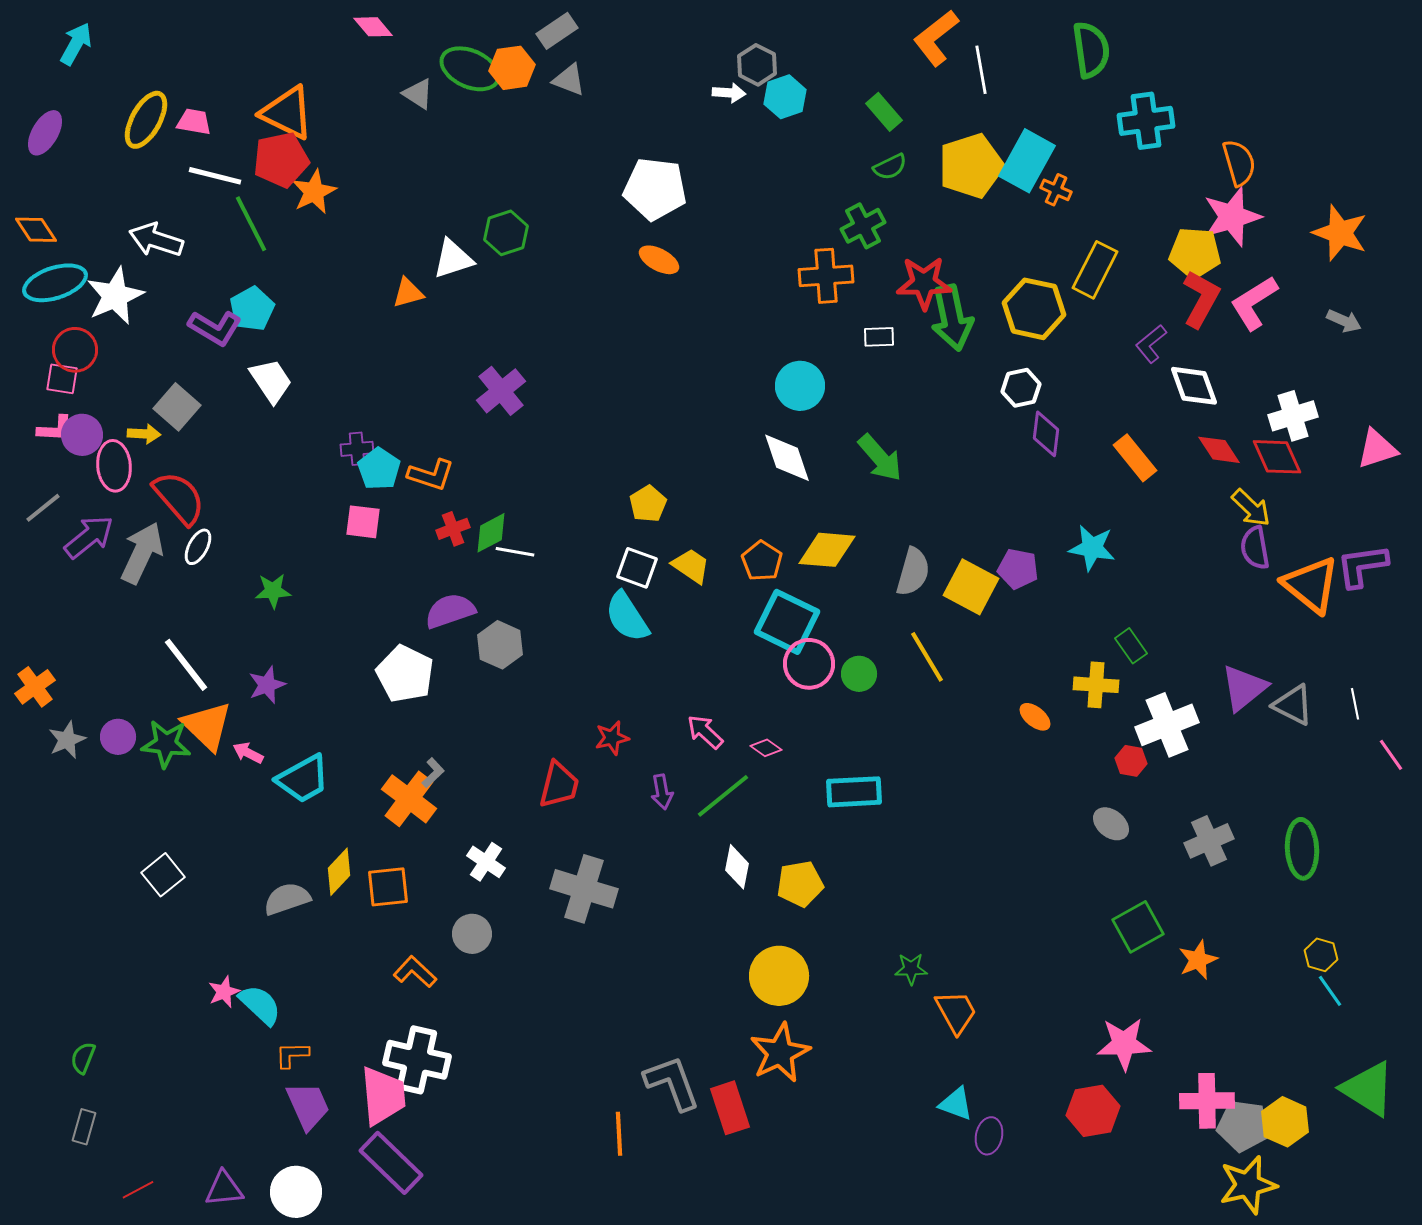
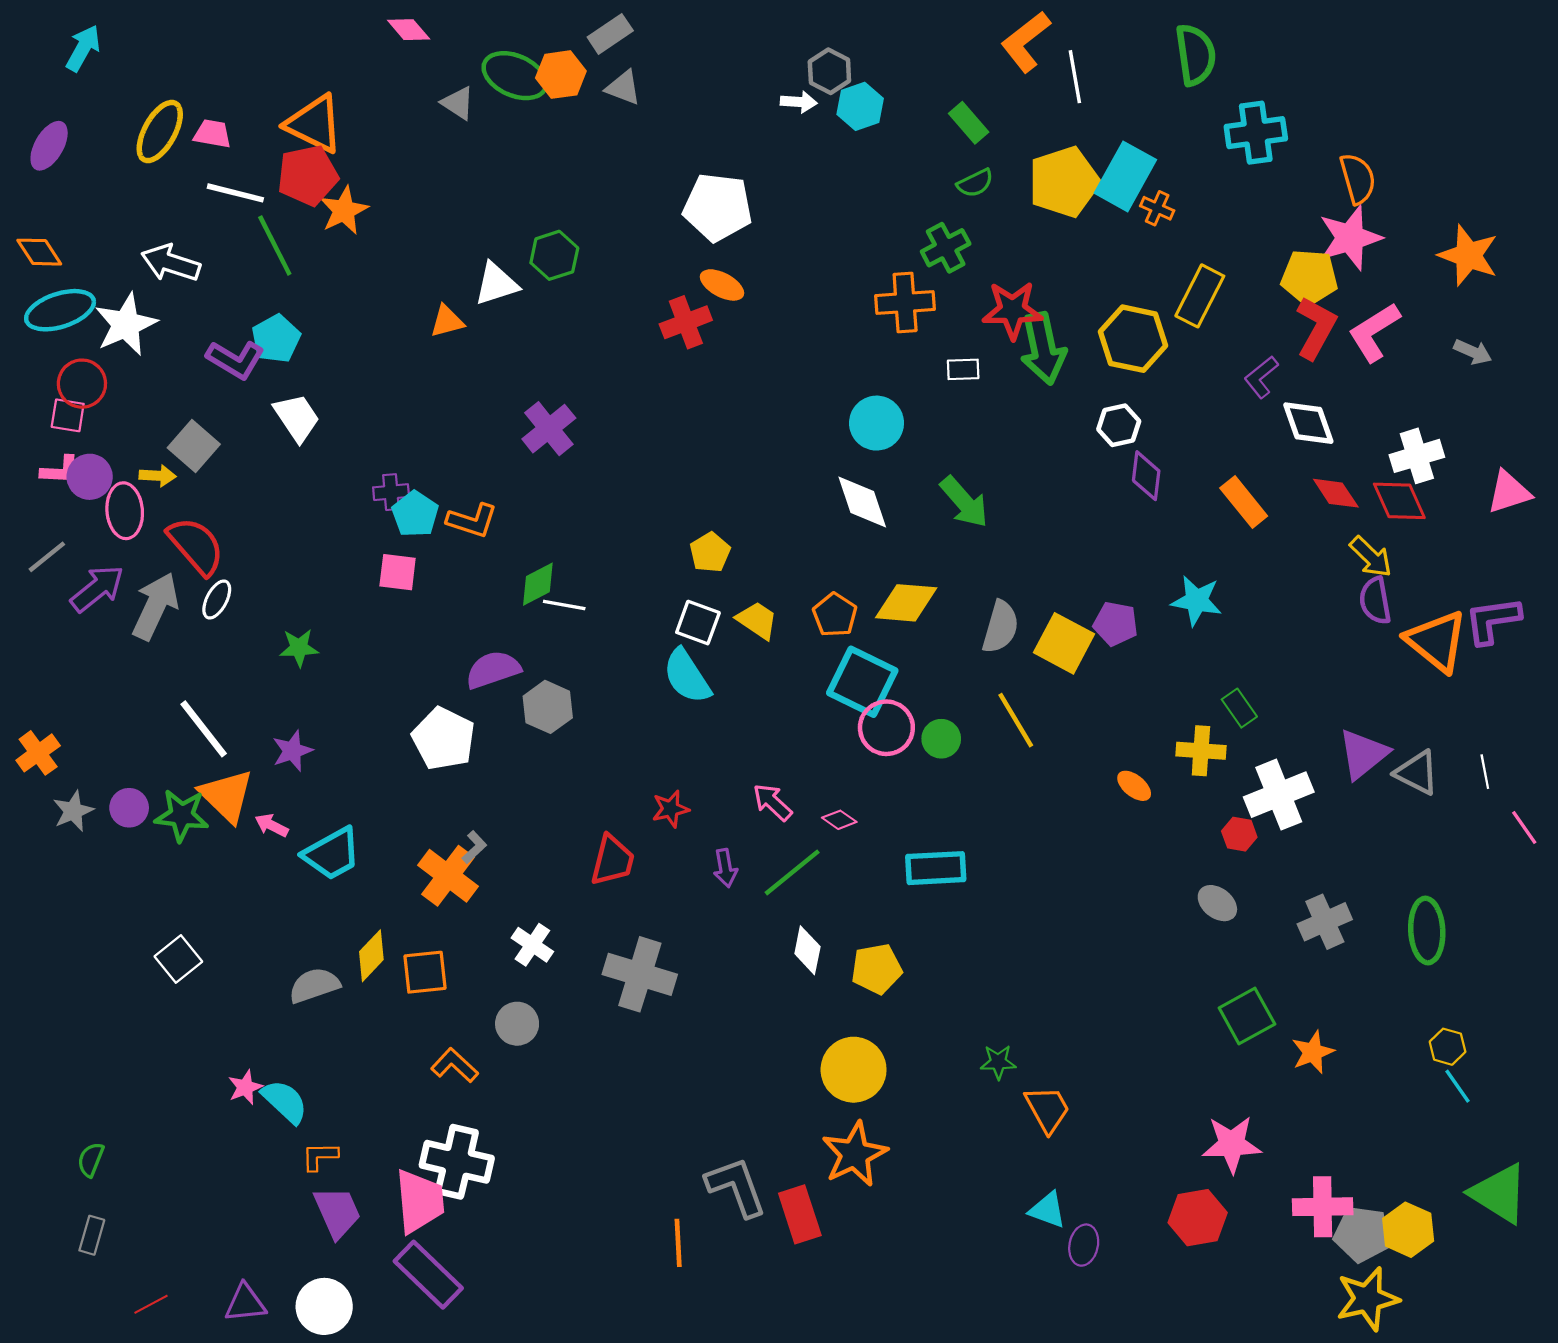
red cross: (453, 529) -> (686, 322), moved, size x1.4

